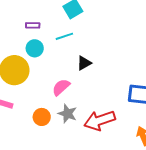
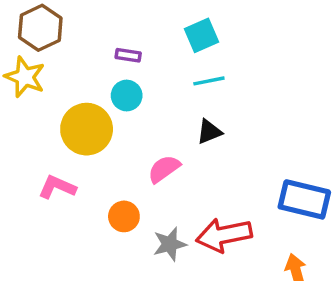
cyan line: (64, 36) -> (209, 81), moved
gray star: (67, 114) -> (170, 244), moved, turned 30

